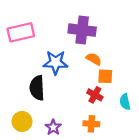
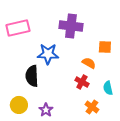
orange semicircle: (94, 59) -> (89, 63), moved
orange square: (105, 76) -> (105, 47), moved
orange cross: (91, 124) -> (92, 107), moved, turned 32

